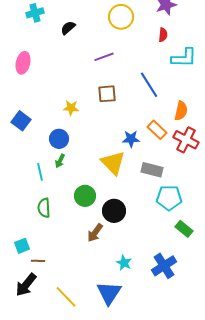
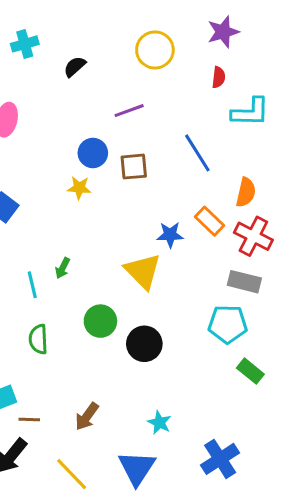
blue circle: (59, 139) -> (93, 153), moved
gray rectangle: (152, 170) -> (244, 282), moved
brown arrow: (95, 233) -> (87, 416), moved
blue cross: (164, 266) -> (220, 459), moved

